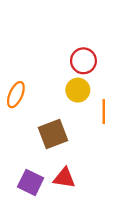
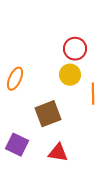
purple square: (31, 182) -> (17, 145), moved

